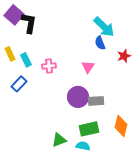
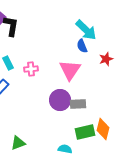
pink triangle: (88, 67) -> (70, 70), size x1.6
green rectangle: (89, 129) -> (85, 132), moved
green triangle: (59, 140) -> (18, 143), moved

